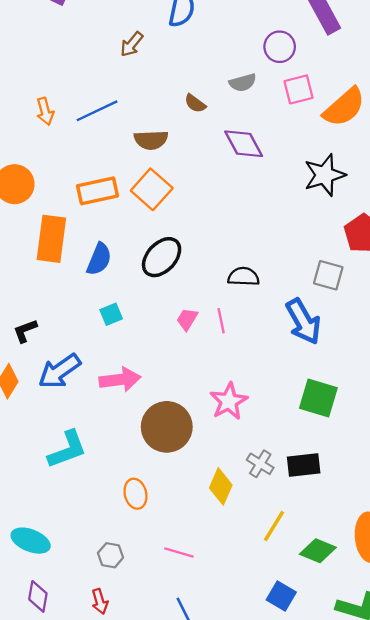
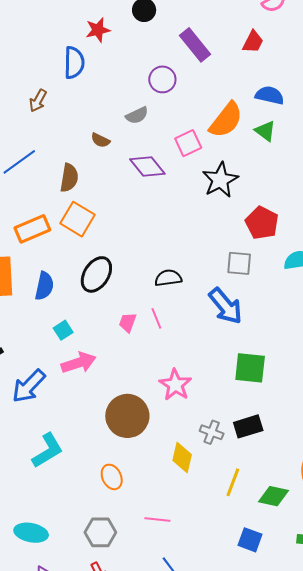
pink square: (299, 89) -> (188, 143), moved
brown semicircle: (151, 140) -> (69, 178), turned -68
pink arrow: (120, 380) -> (79, 363), moved
gray hexagon: (111, 555) -> (100, 532), size x1.4

